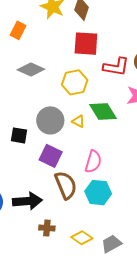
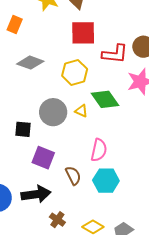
purple square: (51, 156) -> (43, 158), moved
brown semicircle: (66, 185) -> (73, 176), size x0.7
brown cross: (47, 228) -> (57, 220), turned 35

